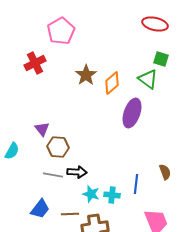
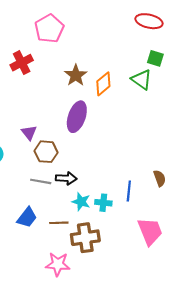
purple ellipse: (132, 113) -> (77, 117), moved

